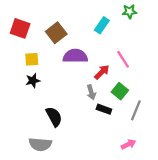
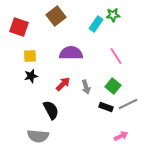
green star: (129, 11) -> (113, 15), moved
brown square: (56, 33) -> (56, 16), moved
red arrow: (102, 72) -> (63, 84), moved
black rectangle: (104, 109) -> (106, 107), moved
gray line: (136, 110) -> (128, 104), turned 42

